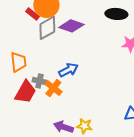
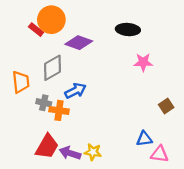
gray diamond: (47, 28) -> (52, 68), moved
orange cross: (53, 88) -> (59, 110), turned -30
red trapezoid: (25, 92) -> (47, 146), moved

